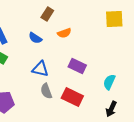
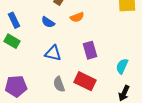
purple rectangle: (77, 66) -> (90, 50), turned 48
gray semicircle: (46, 91) -> (59, 84), moved

